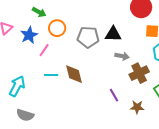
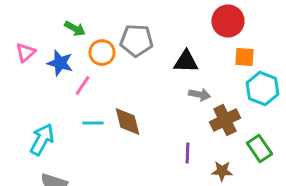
blue star: (29, 35) -> (60, 63), turned -30
gray pentagon: (88, 37) -> (136, 41), moved
purple line: (114, 95) -> (187, 153), turned 32

